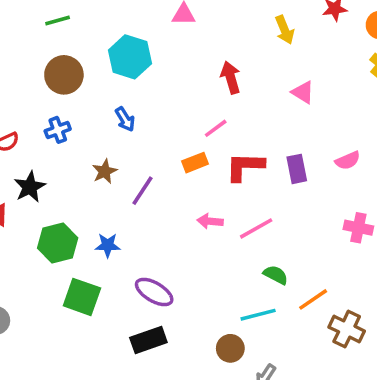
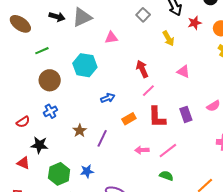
blue arrow: (125, 119) -> (108, 98), moved, turned -72
pink line: (216, 128) -> (148, 91), moved
red L-shape: (245, 167) -> (157, 117), turned -85
black star: (30, 187) -> (39, 145), turned -30
green semicircle: (276, 275) -> (166, 176), moved

